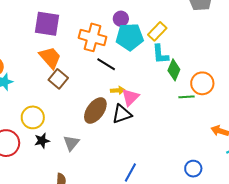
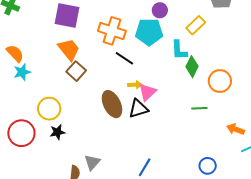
purple circle: (121, 19) -> (160, 10), moved
yellow rectangle: (157, 31) -> (196, 25), moved
green line: (186, 97) -> (199, 108), moved
brown ellipse: (95, 111) -> (112, 104), turned -64
gray triangle: (71, 143) -> (92, 162), moved

